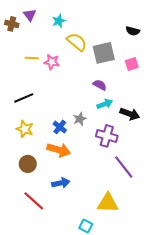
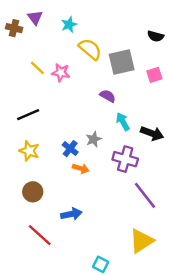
yellow line: (32, 58) -> (37, 68), turned 40
purple semicircle: (100, 85) -> (108, 96), moved
cyan arrow: (105, 104) -> (123, 122), turned -98
orange arrow: (59, 150) -> (81, 168), moved, size x0.6
yellow triangle: (108, 203) -> (142, 241), moved, turned -35

